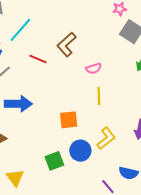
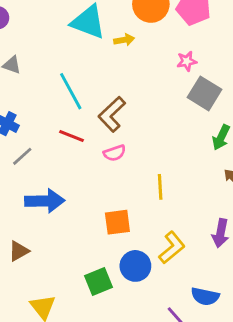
cyan line: (20, 30) -> (71, 91), moved, turned -68
pink semicircle: (94, 68) -> (115, 153), moved

